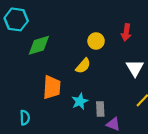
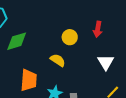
yellow semicircle: (83, 66) -> (58, 60), turned -98

